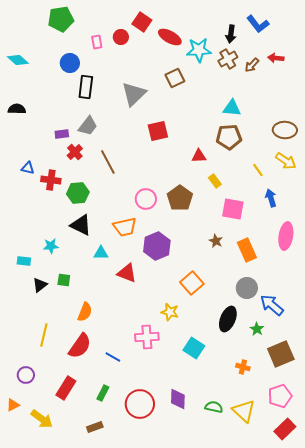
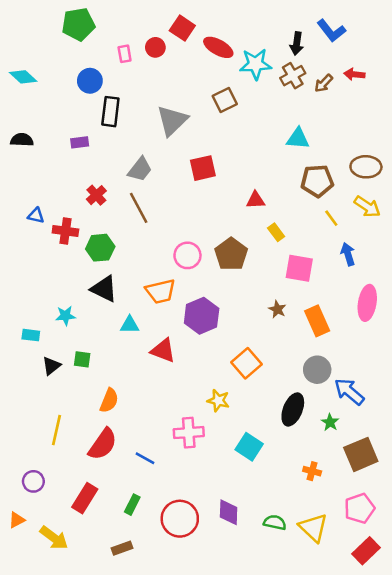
gray trapezoid: (88, 126) -> (140, 169), moved
purple rectangle: (62, 134) -> (80, 142), moved
brown pentagon: (229, 137) -> (317, 181), moved

